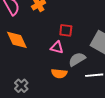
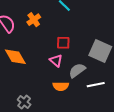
pink triangle: (57, 47) -> (56, 61), turned 32

